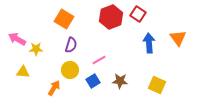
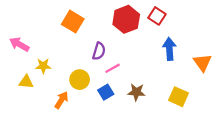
orange triangle: (178, 38) -> (202, 63), moved
purple semicircle: (71, 45) -> (99, 51), moved
yellow star: (36, 49) -> (43, 66), moved

